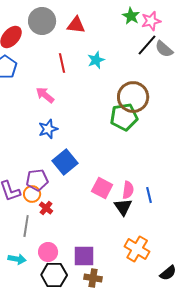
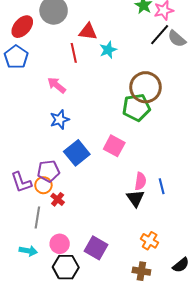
red triangle: (76, 25) -> (88, 32), moved
pink square: (102, 188) -> (114, 146), moved
orange cross: (137, 249) -> (150, 241), size x0.7
purple square: (84, 256) -> (96, 248), turned 30
brown cross: (93, 278) -> (141, 271), moved

